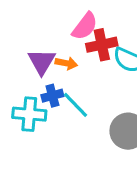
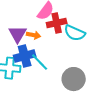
blue cross: (52, 96) -> (25, 56), size x1.5

